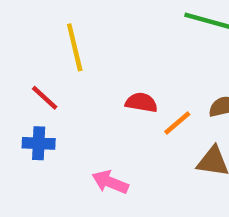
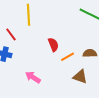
red semicircle: (141, 102) -> (53, 45), turned 48

